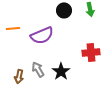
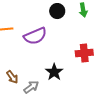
gray arrow: (38, 69) -> (31, 87), moved, turned 84
brown arrow: (19, 76) -> (12, 77), turned -48

